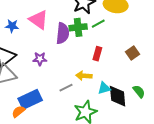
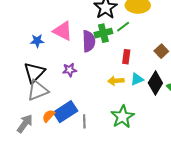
gray line: (66, 88) -> (84, 121), moved, turned -56
cyan triangle: (104, 88) -> (137, 79), moved
black diamond: (118, 96) -> (155, 83), moved, turned 45
orange semicircle: (18, 112) -> (49, 116), moved

